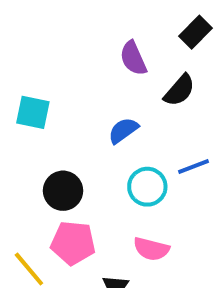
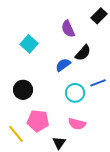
black semicircle: (179, 90) -> (83, 53), moved
cyan square: (33, 112) -> (29, 44), moved, turned 30
black circle: (63, 191) -> (23, 90), moved

